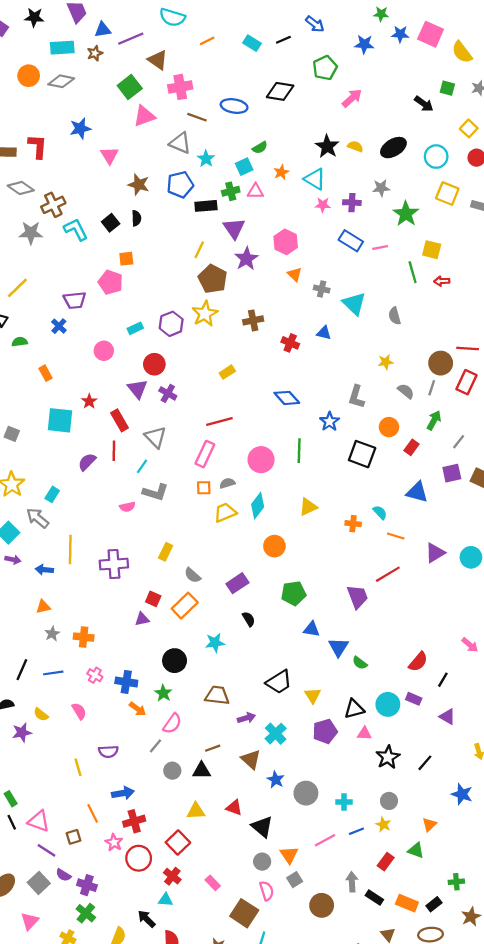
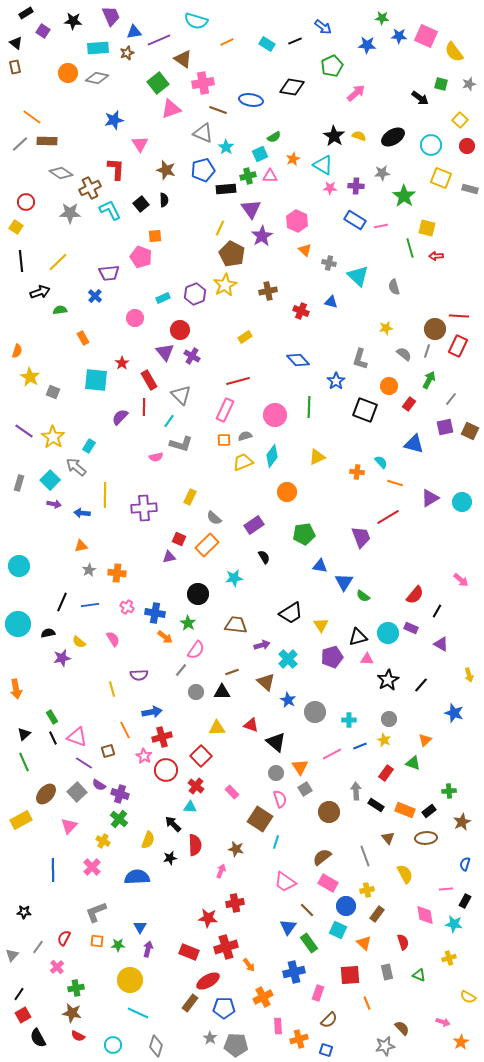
red L-shape: (38, 146) -> (116, 169), moved

